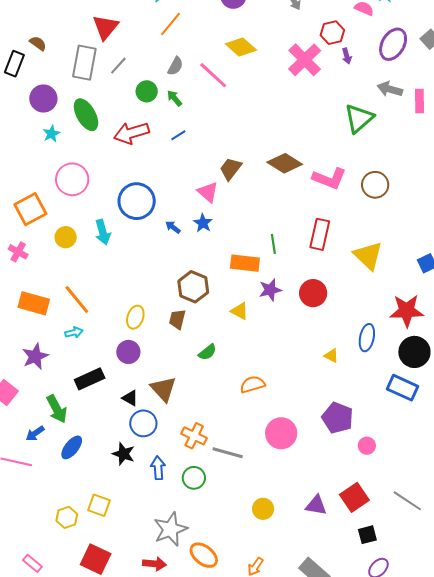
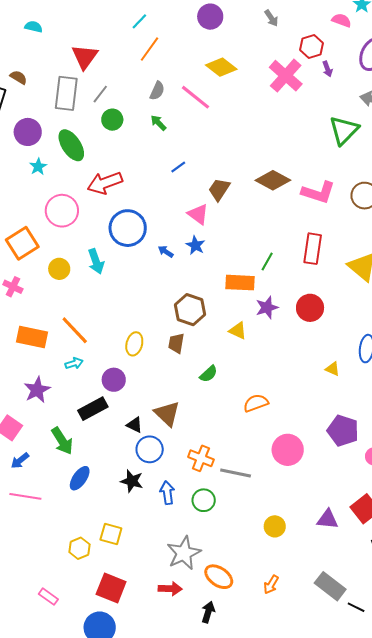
green circle: (147, 91) -> (112, 120), moved
red arrow: (131, 133) -> (105, 183), moved
blue line: (178, 135) -> (178, 167), moved
green line: (273, 244) -> (267, 261), turned 42
purple circle: (128, 352) -> (114, 380), moved
blue arrow: (35, 433) -> (20, 461), moved

